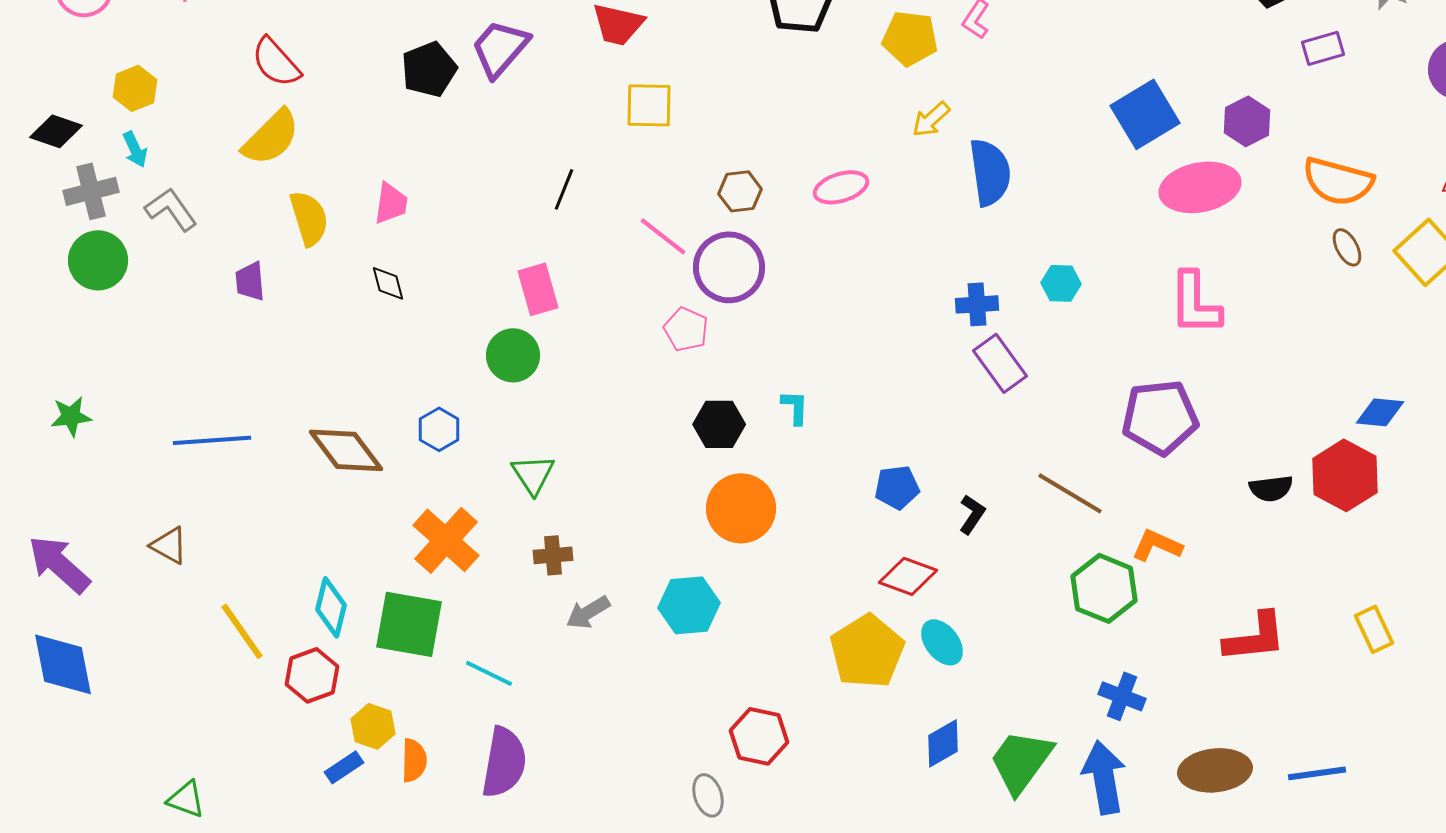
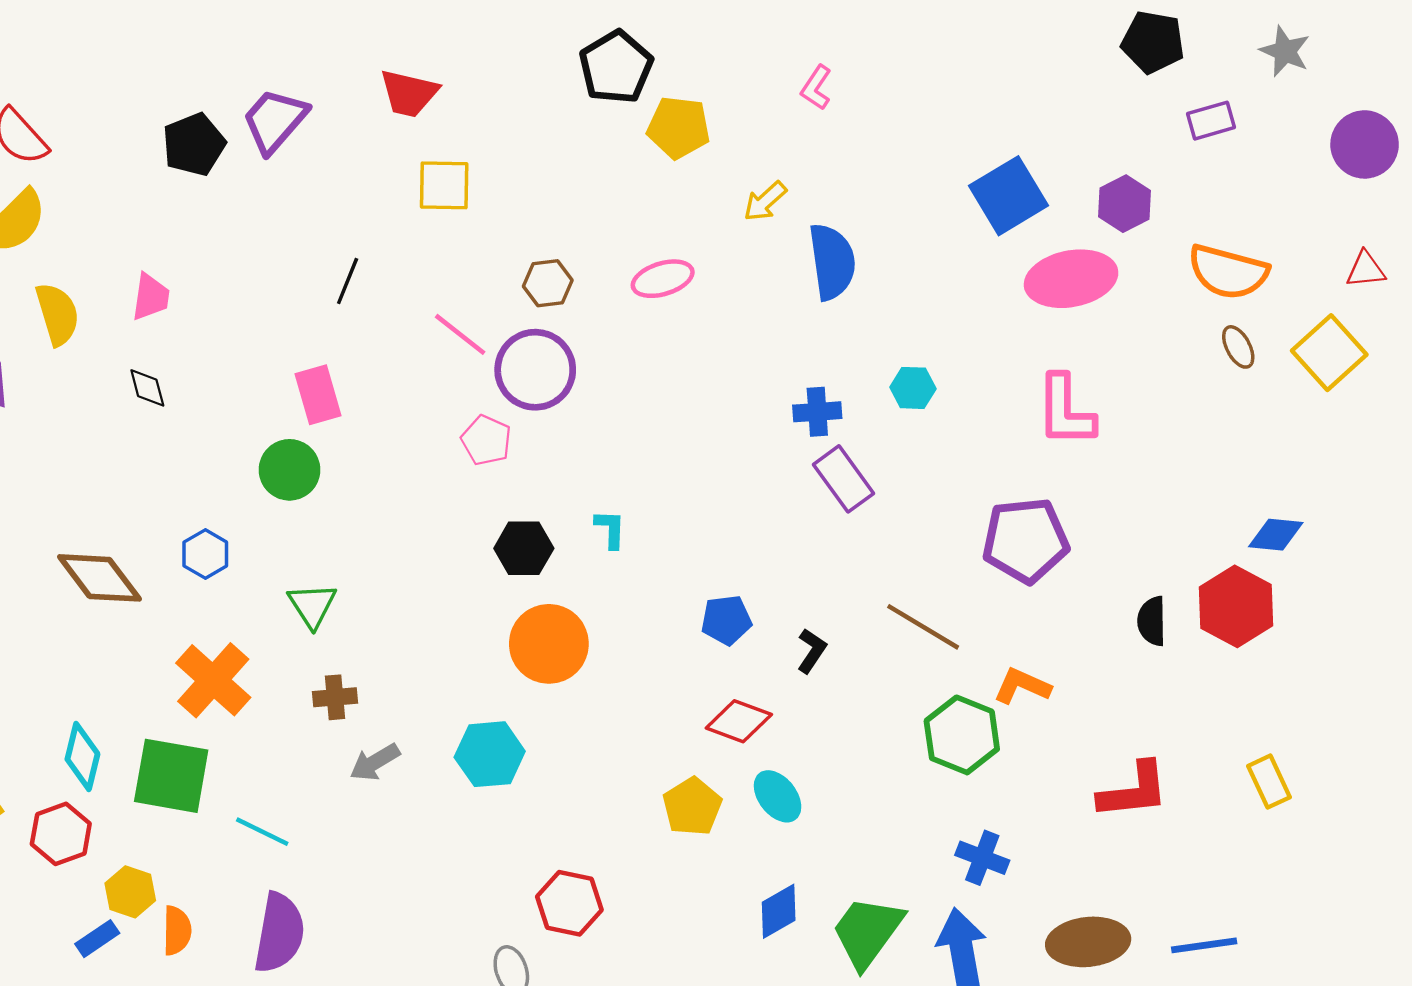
yellow pentagon: (910, 38) -> (679, 127), moved
black semicircle: (1271, 488) -> (1152, 621), turned 96
yellow pentagon: (867, 651) -> (692, 807), size x0.7

